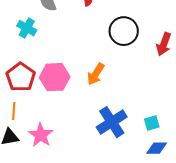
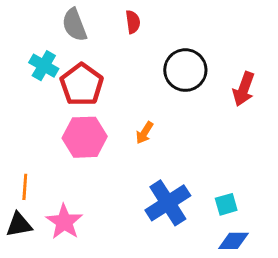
orange arrow: (96, 74) -> (144, 133), size x0.7
red pentagon: (21, 77) -> (82, 85), moved

